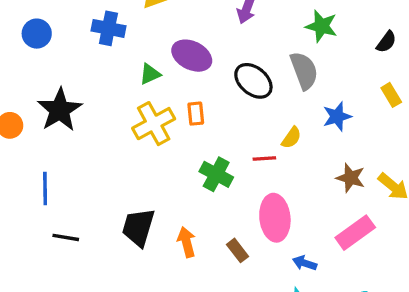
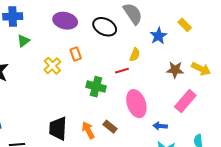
green triangle: (150, 74) -> (23, 41), moved
yellow rectangle: (391, 95) -> (185, 25), moved
yellow cross: (154, 124) -> (52, 66), size x0.7
brown rectangle: (237, 250) -> (110, 127), moved

